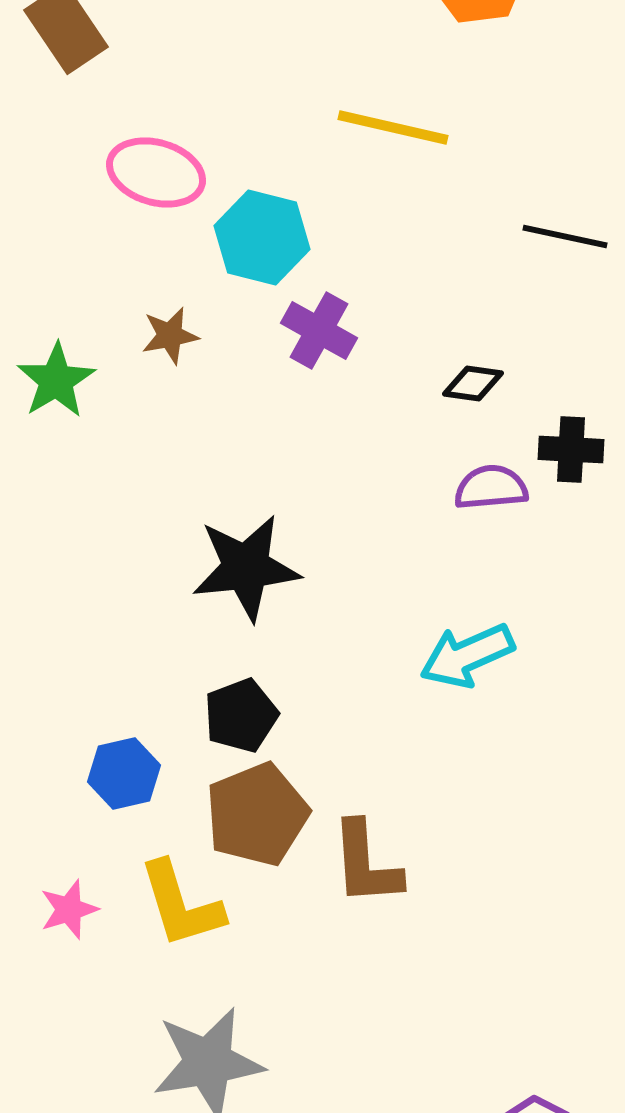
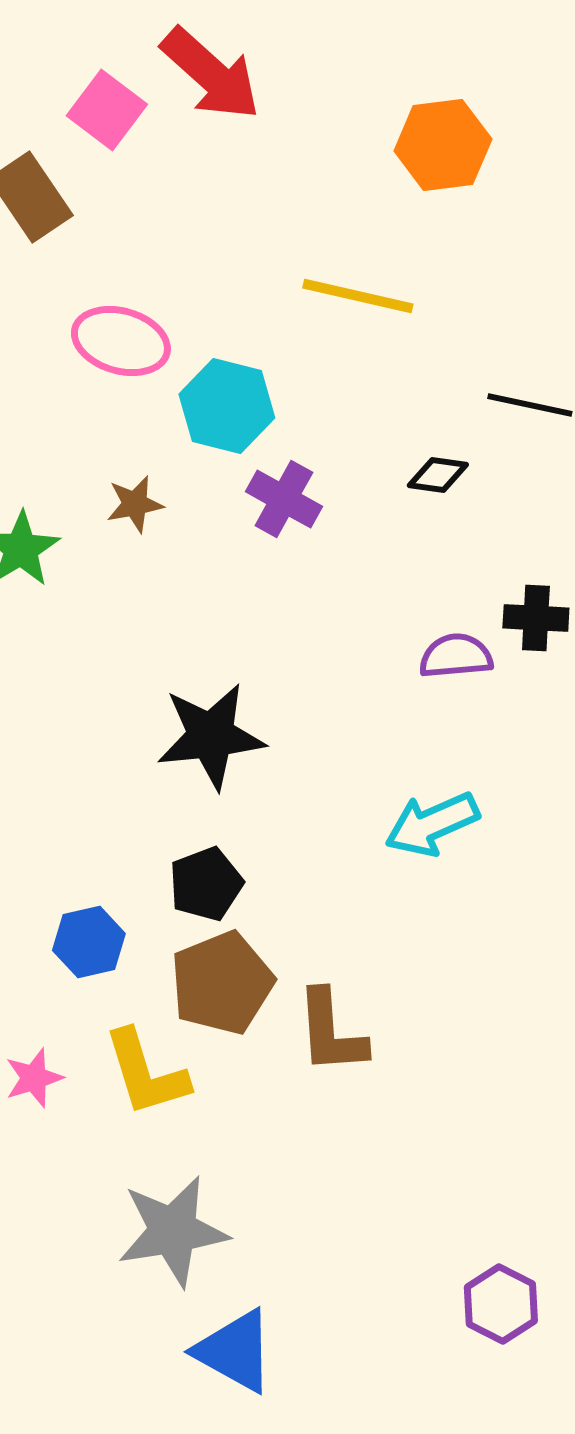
black diamond: (473, 384) -> (438, 475), moved

